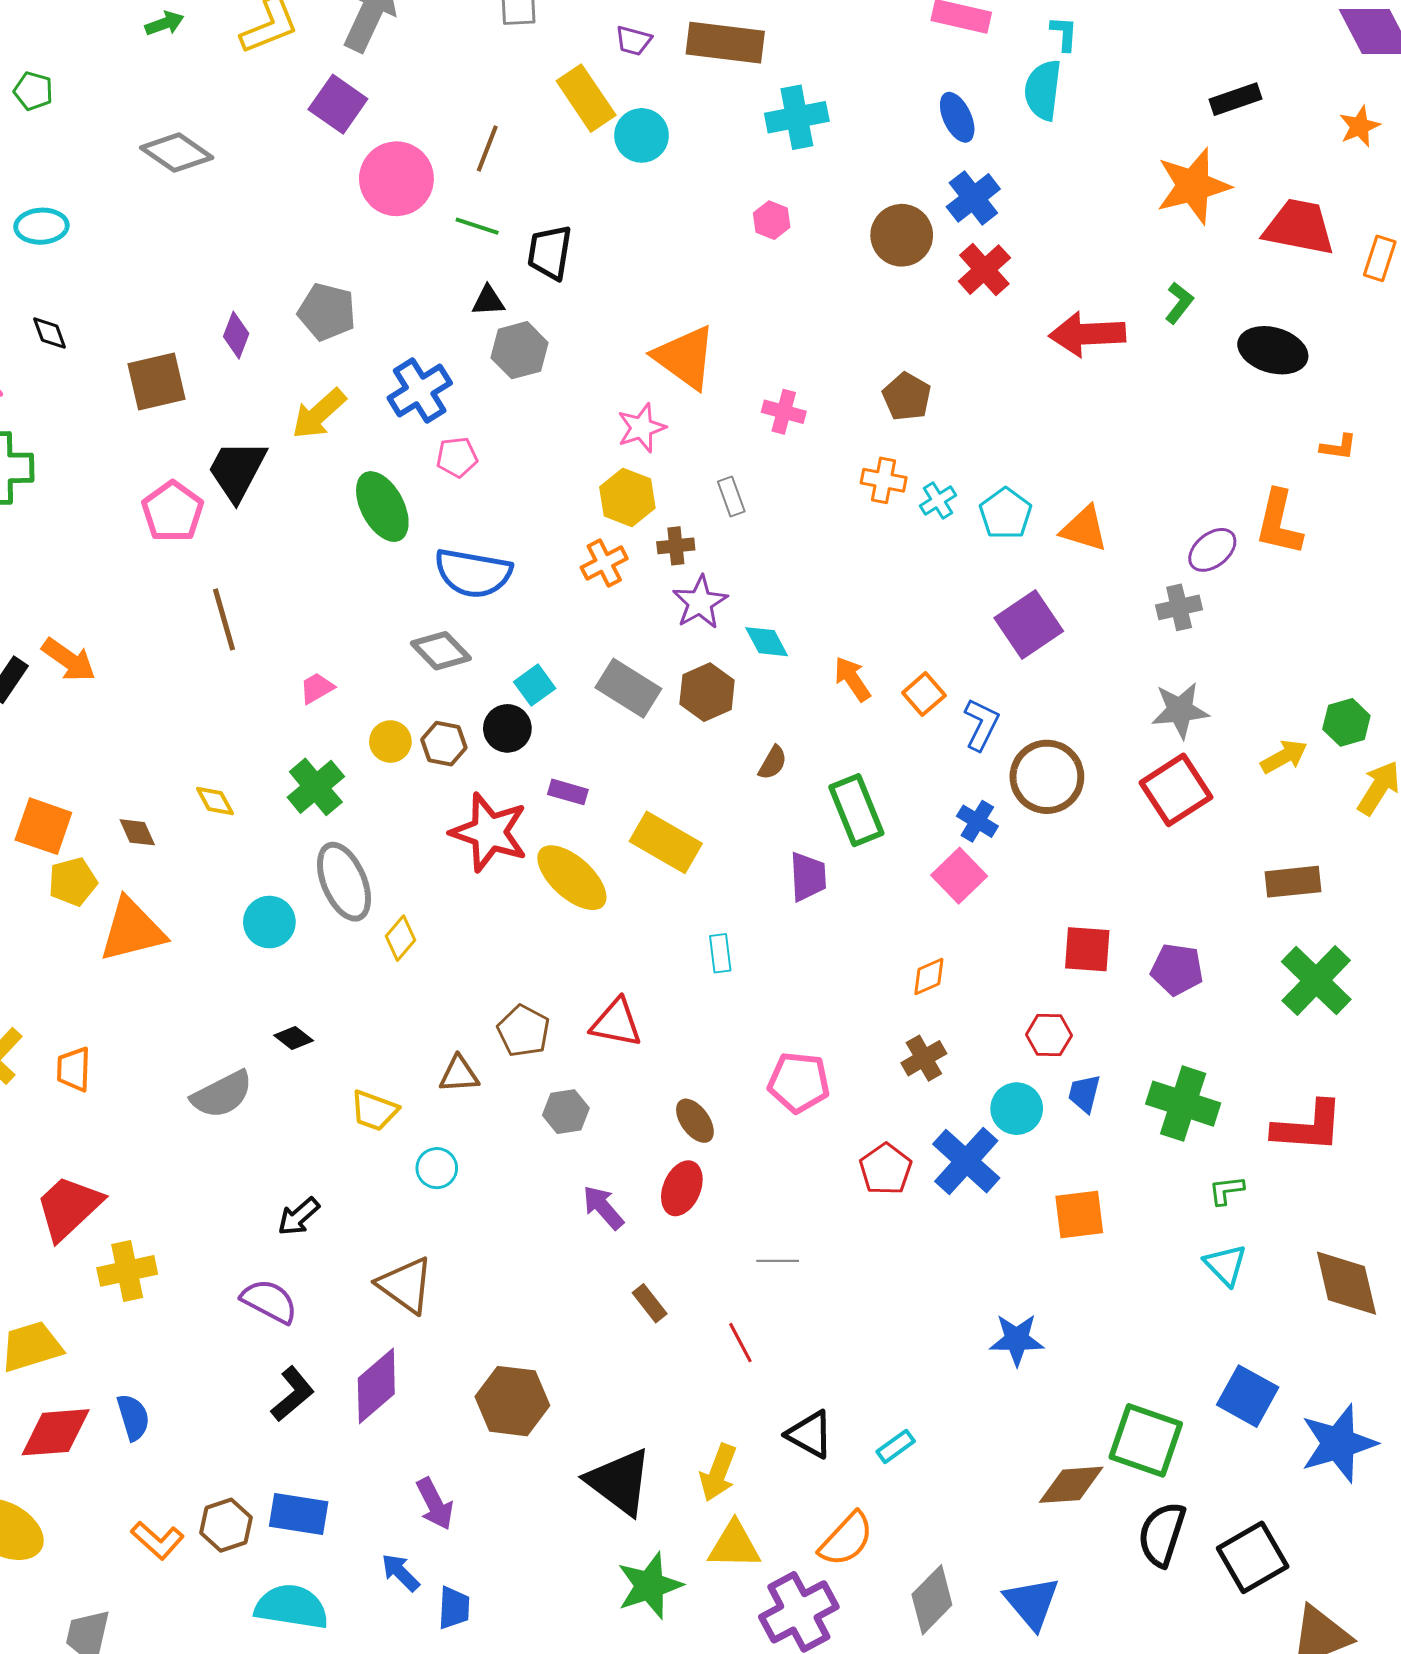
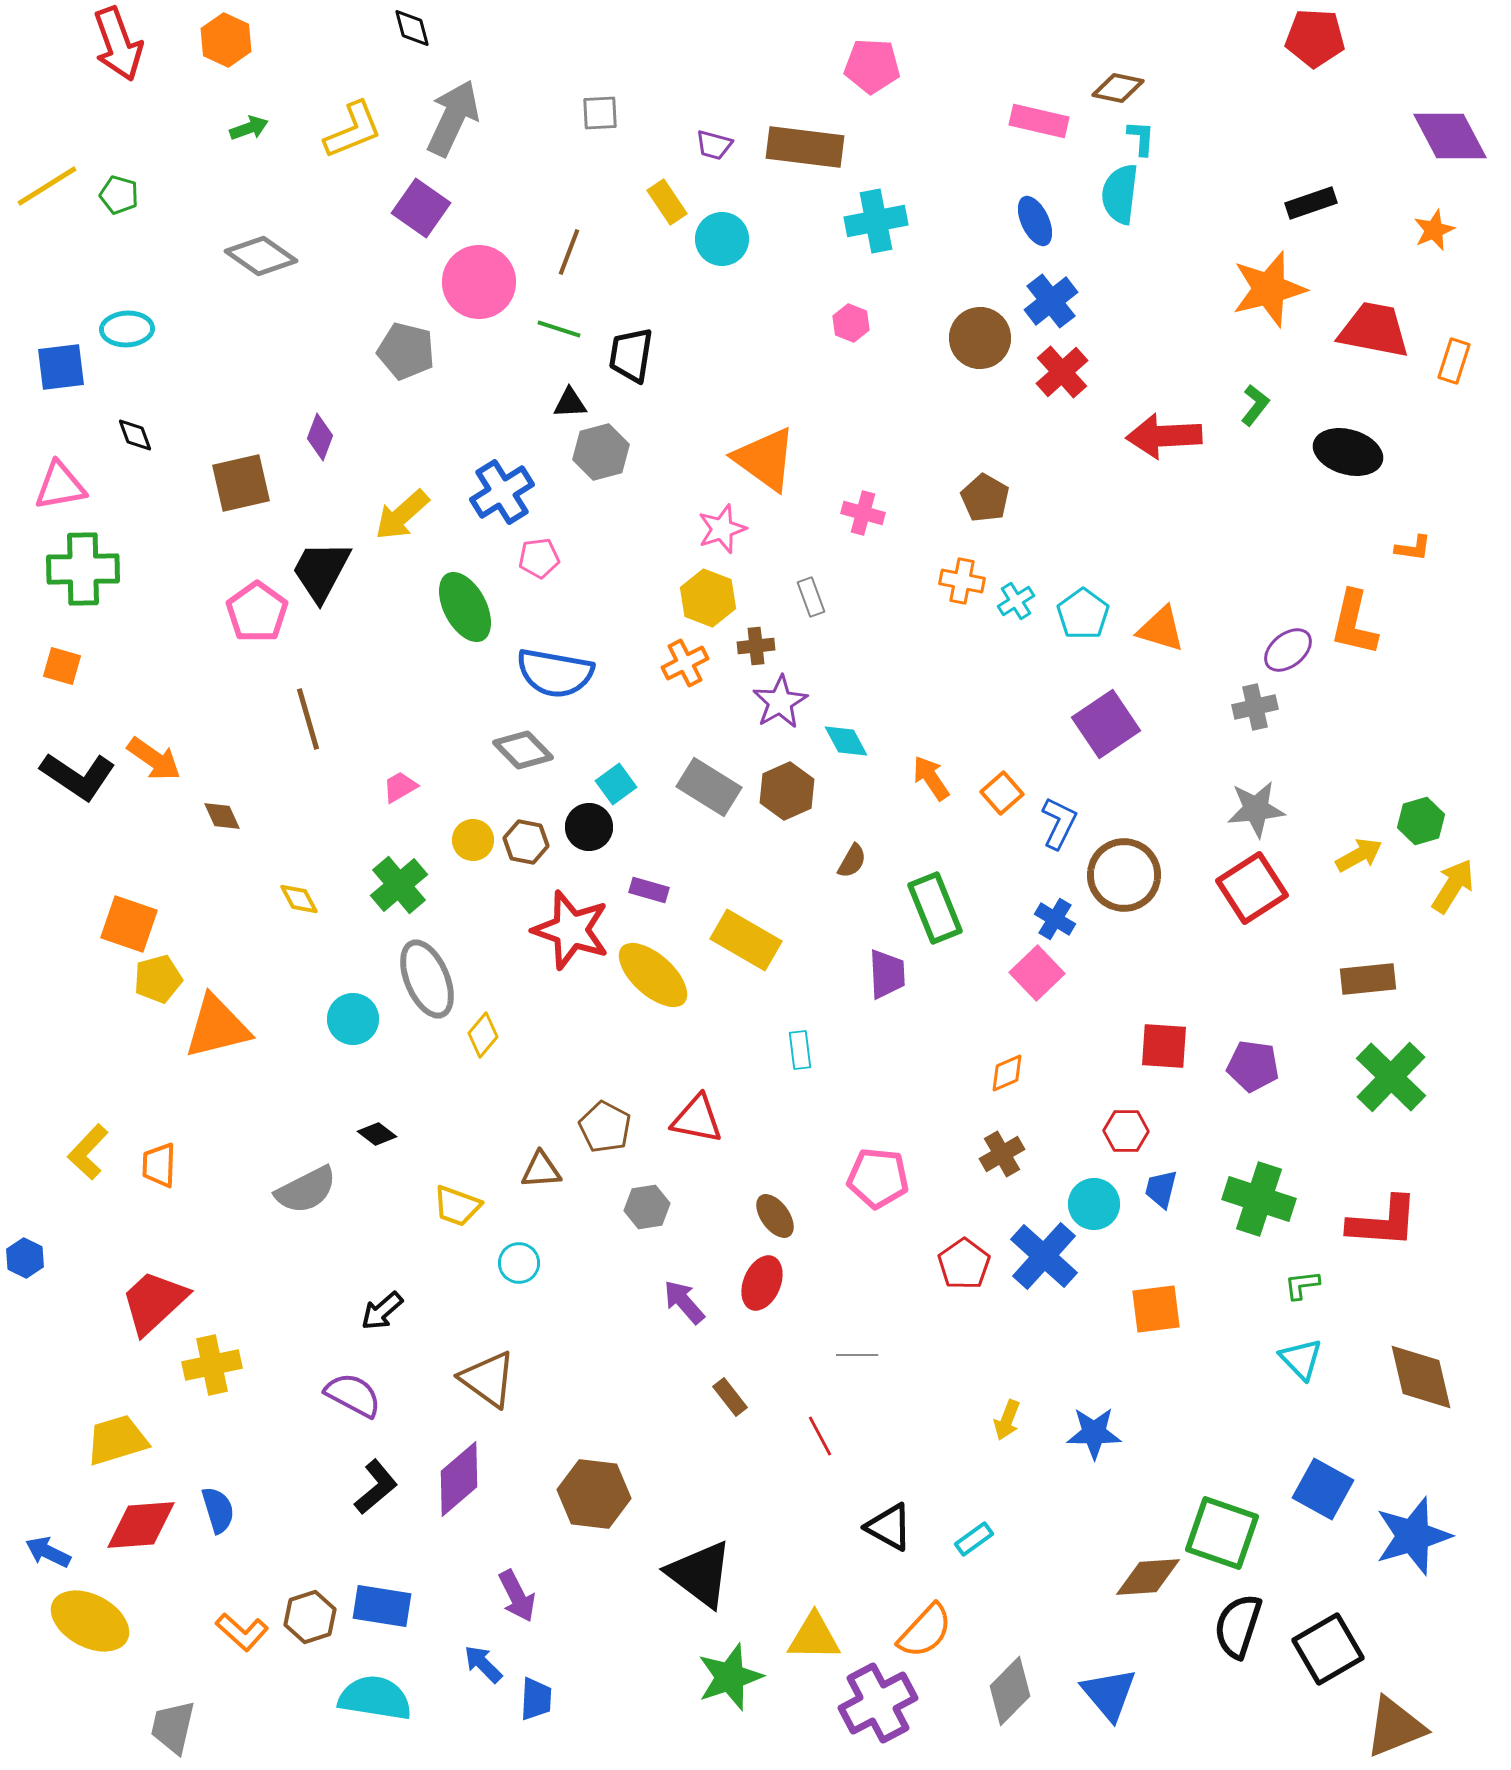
yellow rectangle: (586, 98) -> (667, 202), size x0.7
gray pentagon: (327, 312) -> (406, 351), moved
brown diamond: (137, 832) -> (222, 816), moved
yellow arrow: (718, 1473) -> (1007, 1420), moved, size x0.7

